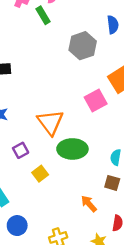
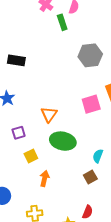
orange triangle: (50, 122) -> (49, 114), size x0.7
brown square: (112, 183) -> (90, 177), turned 32
orange arrow: (89, 204) -> (44, 179), moved, turned 42

